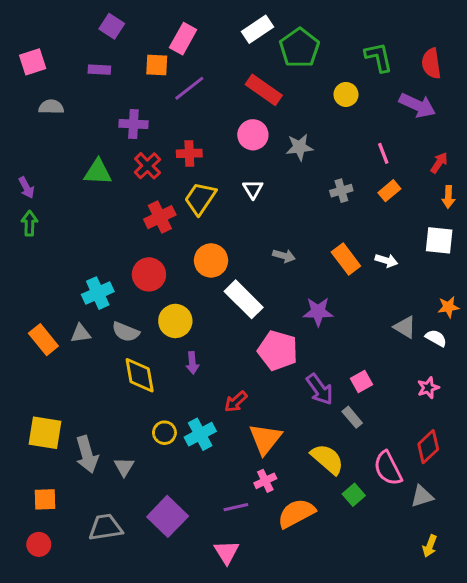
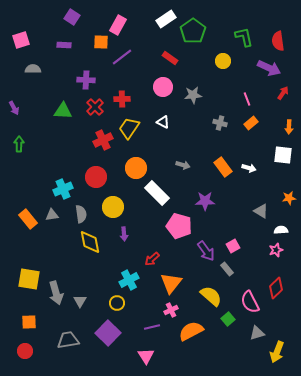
red rectangle: (264, 90) -> (170, 58), size x0.7
red arrow: (439, 163) -> (283, 93), moved
purple arrow: (26, 188) -> (14, 108), moved
white triangle: (253, 189) -> (163, 122), turned -32
gray cross: (341, 191) -> (220, 123), turned 32
gray semicircle: (126, 332) -> (81, 214), turned -120
white semicircle: (436, 338) -> (281, 230), moved, turned -32
yellow circle: (164, 433) -> (117, 303), moved
gray triangle: (422, 496) -> (257, 333), moved
yellow arrow: (430, 546) -> (277, 352), size x1.5

